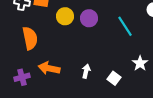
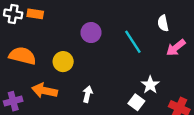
yellow circle: (65, 16) -> (63, 62), moved
orange semicircle: (30, 38) -> (22, 56), turned -65
white square: (114, 78) -> (136, 102), moved

